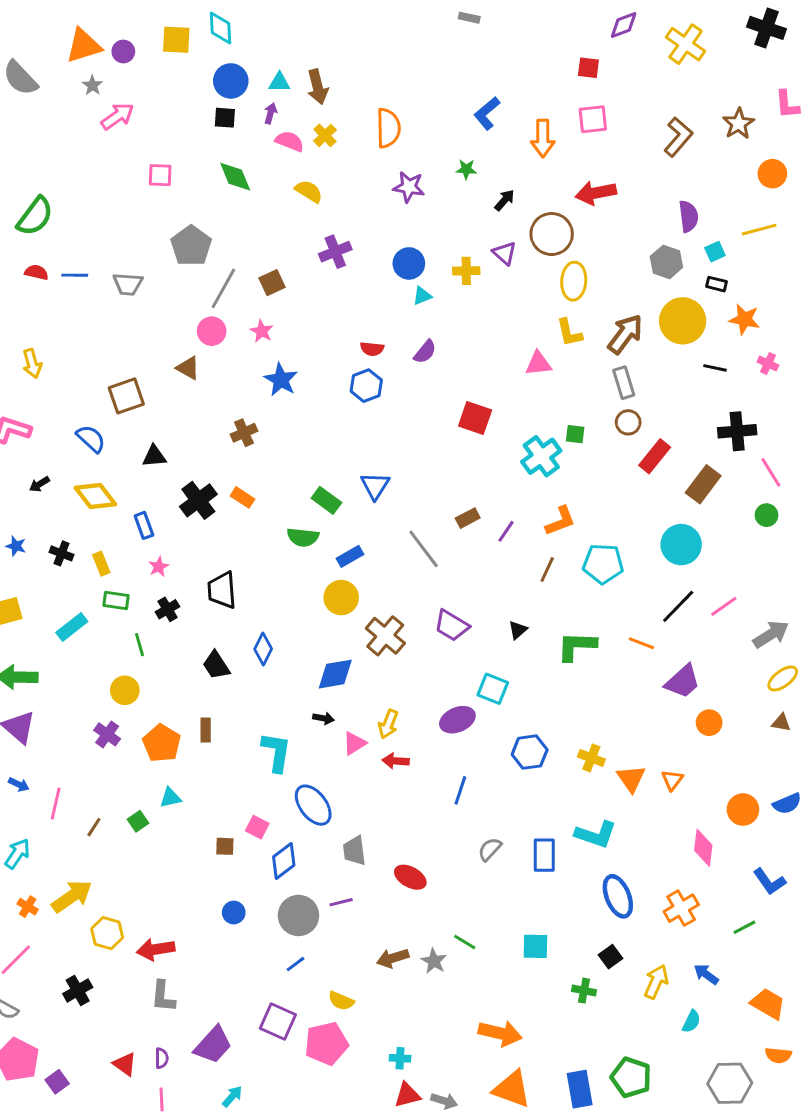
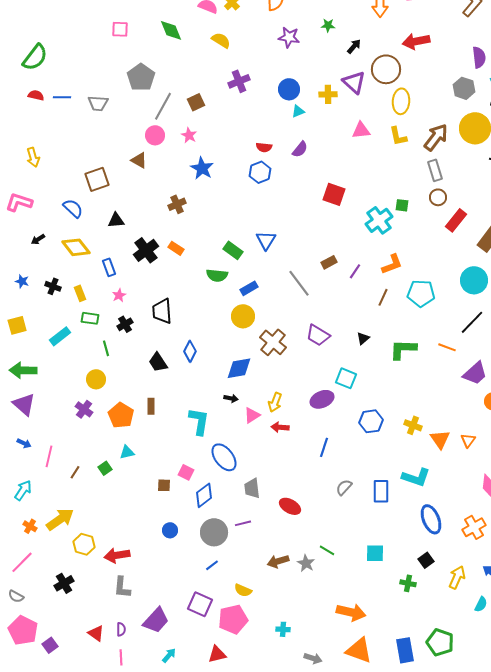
purple triangle: (505, 253) -> (354, 82), size x1.4
pink triangle: (538, 364) -> (361, 130), moved
red triangle: (407, 1095) -> (217, 654), moved

